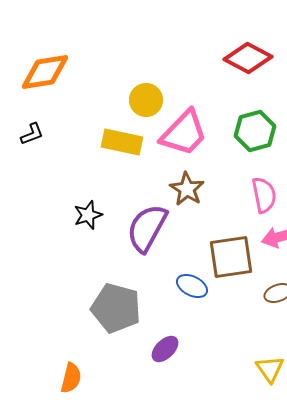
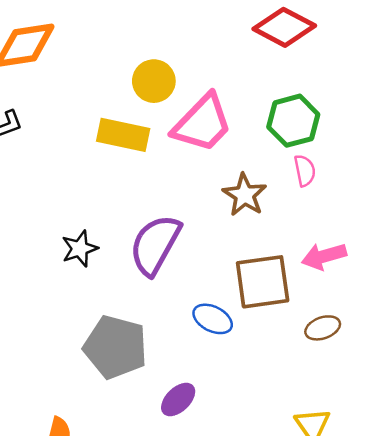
brown star: (187, 189) -> (245, 195), moved
pink semicircle: (264, 195) -> (305, 171), moved, size x0.7
black star: (88, 215) -> (80, 249), moved

